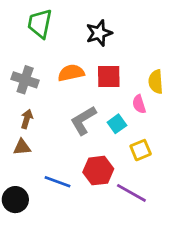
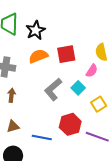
black star: (99, 33) -> (36, 30), moved
pink semicircle: (139, 104) -> (92, 71), turned -120
brown triangle: (22, 147) -> (13, 126), moved

